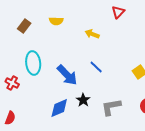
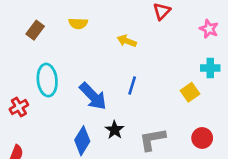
blue line: (96, 67) -> (132, 85), turned 64
red cross: (12, 83) -> (19, 107), turned 32
blue diamond: (59, 108) -> (82, 141), turned -35

